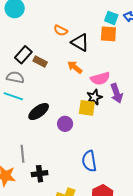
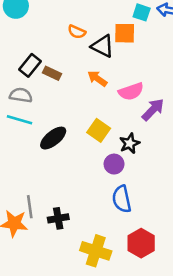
orange square: (108, 34) -> (125, 33), moved
purple arrow: (117, 93) -> (153, 110), turned -114
black star: (94, 97) -> (130, 143), moved
yellow square: (87, 108) -> (99, 130), moved, turned 30
purple circle: (65, 124) -> (114, 164), moved
gray line: (23, 154) -> (30, 207), moved

